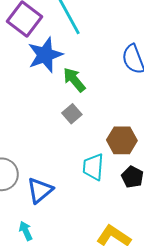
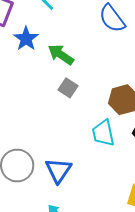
blue star: (45, 55) -> (26, 39), size x0.7

